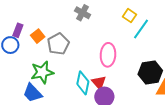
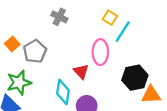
pink ellipse: (108, 55) -> (100, 52), moved
red triangle: (99, 82) -> (81, 71), moved

